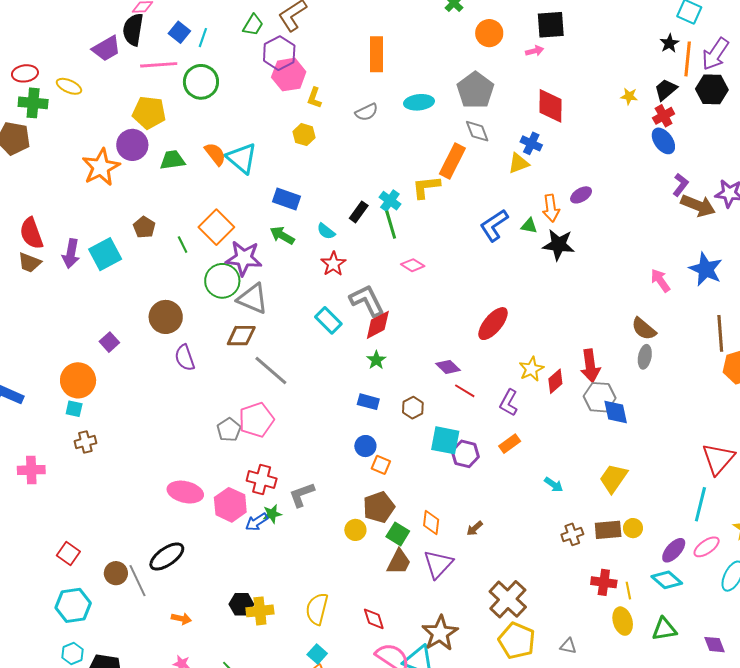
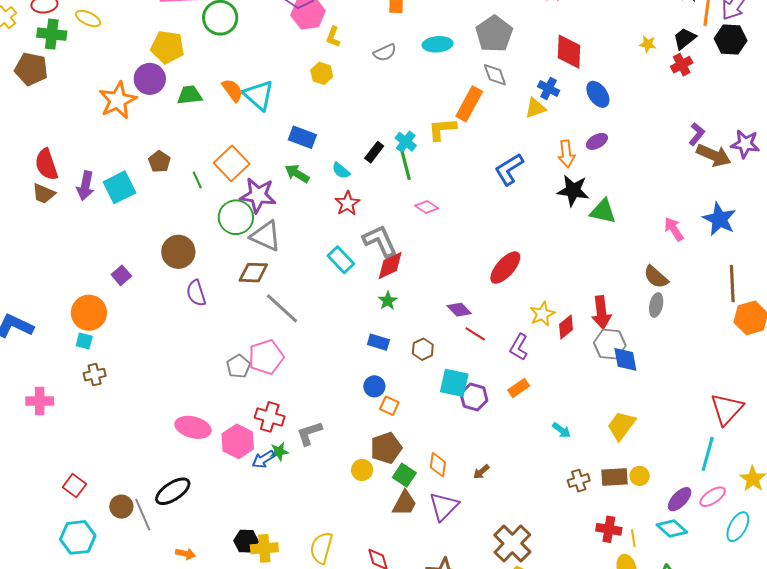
blue ellipse: (663, 141) -> (598, 94), moved
green triangle: (529, 226) -> (603, 211), moved, size x1.6

